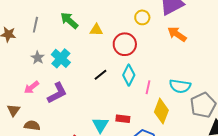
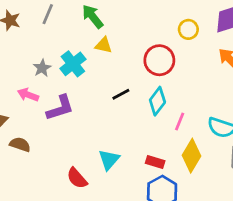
yellow triangle: (96, 30) -> (104, 45), moved
gray star: (38, 58) -> (42, 68), moved
pink arrow: (31, 87) -> (28, 95), turned 49
red rectangle: (123, 119) -> (155, 162), moved

